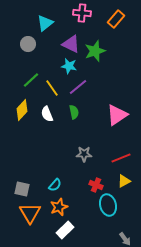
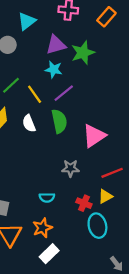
purple triangle: (71, 44) -> (56, 45), turned -42
green semicircle: (74, 112) -> (59, 121), size x1.5
pink triangle: (117, 115) -> (94, 136), moved
yellow triangle: (124, 181) -> (105, 196), moved
cyan semicircle: (55, 185) -> (47, 198), moved, turned 48

